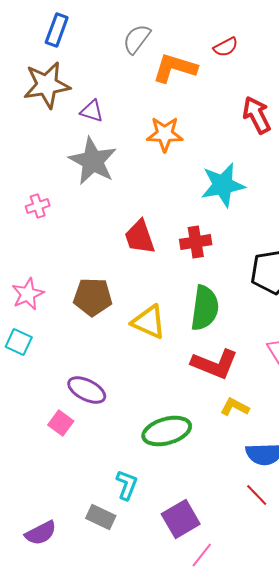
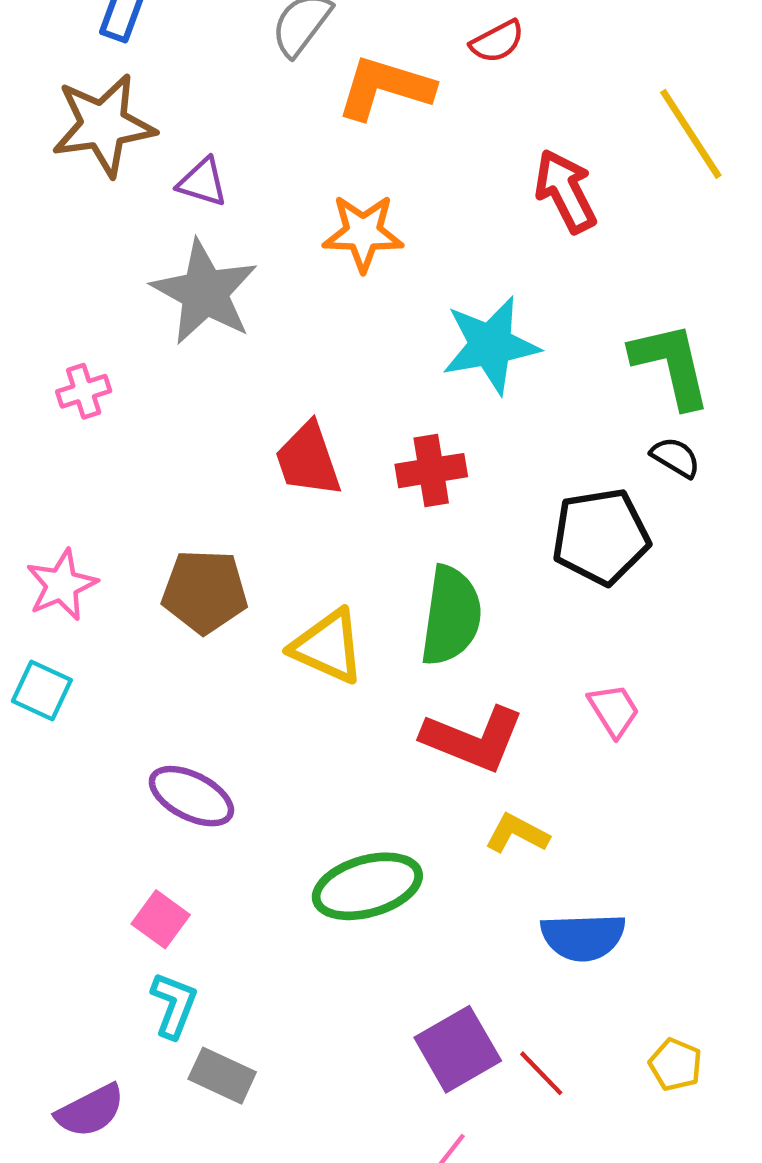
pink square: (61, 423) -> (161, 919), moved
cyan L-shape: (127, 485) -> (174, 1005), moved
red line: (257, 495) -> (541, 1073), moved
purple square: (181, 519) -> (458, 1049), moved

